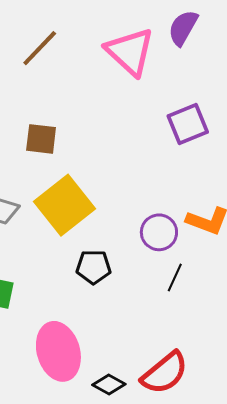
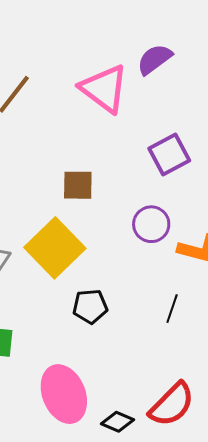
purple semicircle: (183, 28) -> (155, 59), turned 30
brown square: (41, 139) -> (78, 185), moved
purple circle: (159, 232) -> (151, 224), moved

